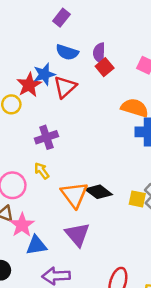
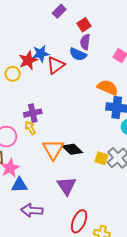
blue semicircle: (67, 52) -> (78, 54), moved
red square: (105, 67) -> (84, 25), moved
purple cross: (46, 137) -> (33, 113), moved
purple triangle: (77, 234) -> (67, 186), moved

